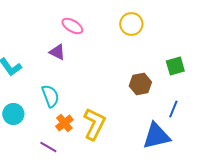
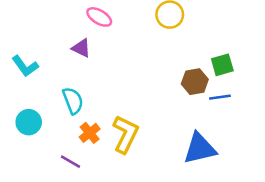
brown hexagon: (140, 84) -> (195, 82), moved
blue line: (173, 109) -> (220, 97), moved, turned 60

